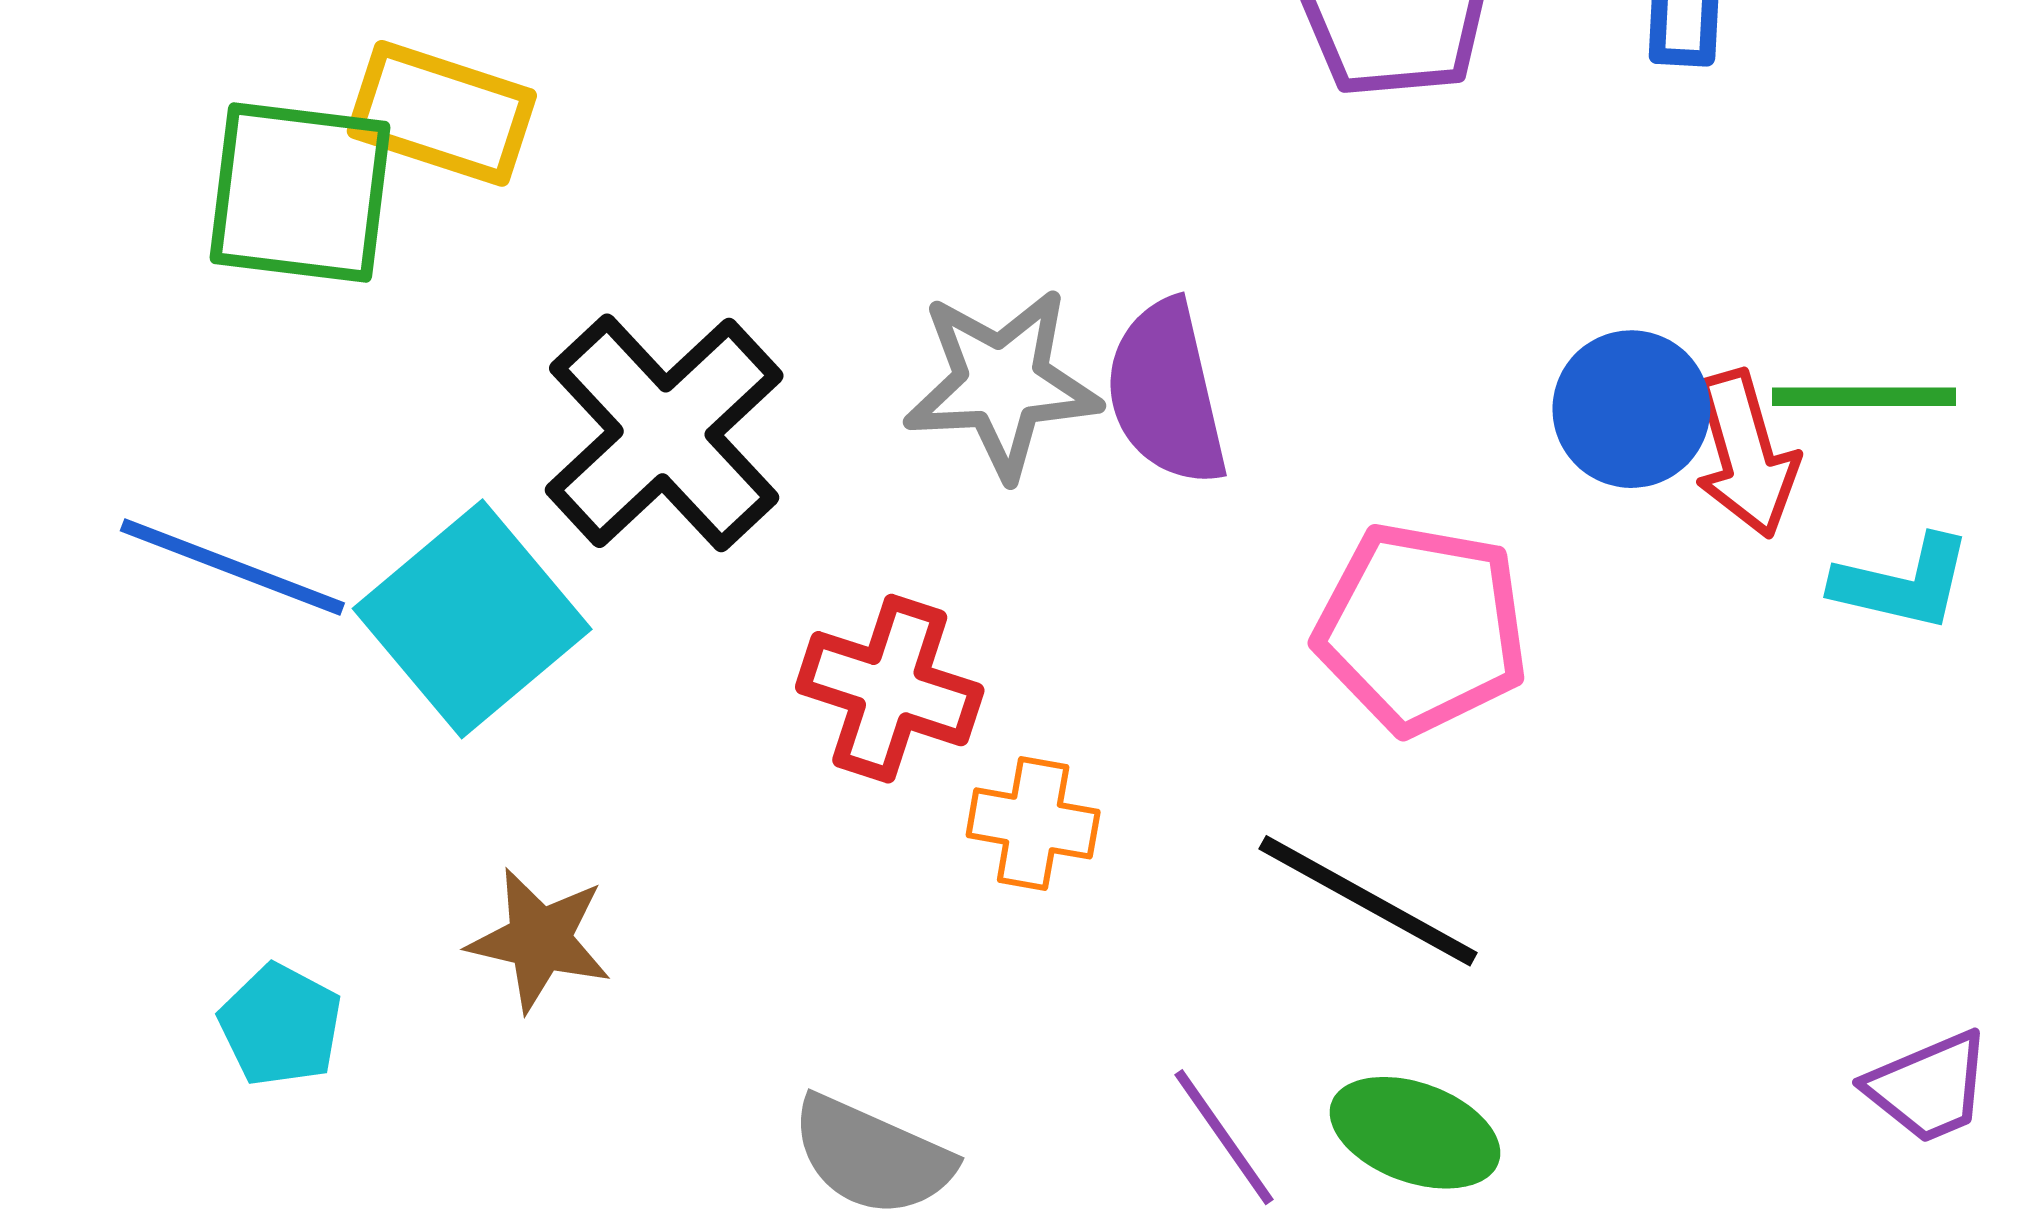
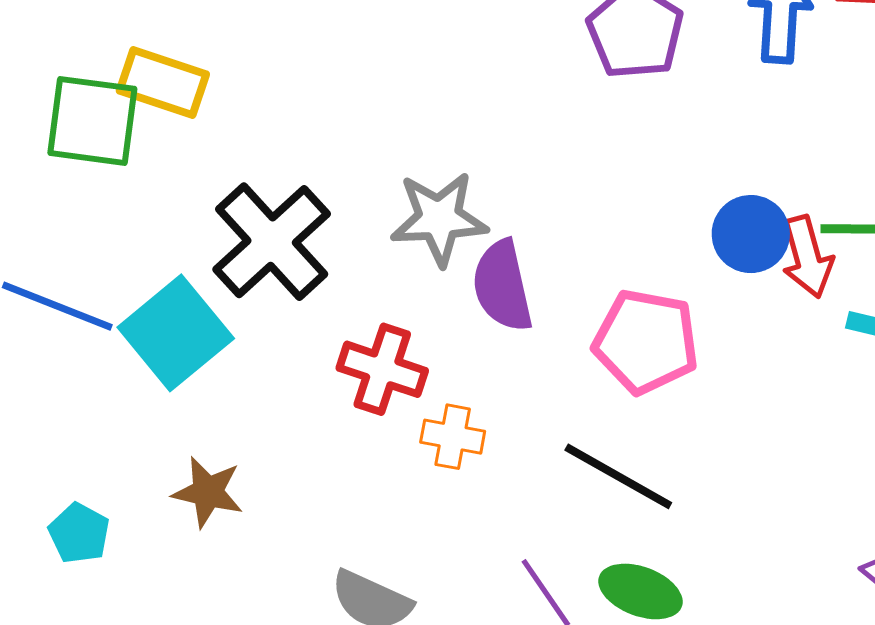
purple semicircle: (1166, 393) -> (502, 286), moved

